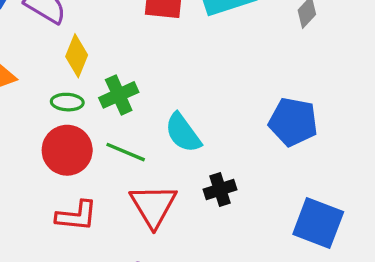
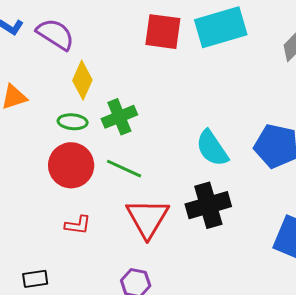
cyan semicircle: (183, 133) -> (212, 148), moved
black cross: (220, 189) -> (208, 205), size x1.5
red L-shape: (77, 216) -> (78, 225), size x0.7

